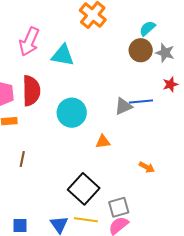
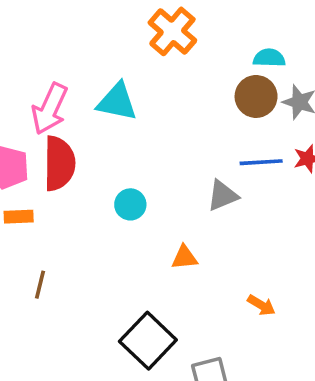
cyan semicircle: (147, 28) -> (269, 58), turned 42
pink arrow: (29, 42) -> (50, 109), moved
blue line: (141, 101) -> (261, 162), moved
cyan circle: (72, 113) -> (130, 204), size x0.6

